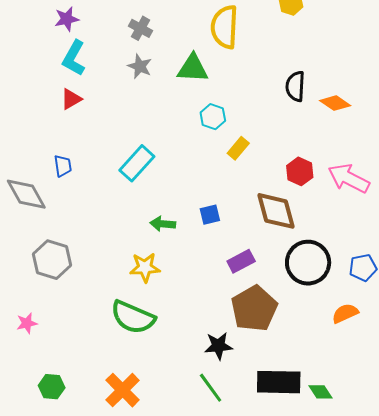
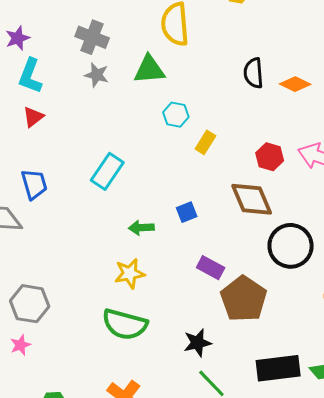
gray cross: (140, 28) -> (92, 37), size x1.4
blue trapezoid: (63, 166) -> (34, 184), size x1.4
gray hexagon: (52, 260) -> (30, 304), moved
purple rectangle: (241, 261) -> (211, 268), moved, turned 64
black star: (218, 346) -> (197, 343), moved

